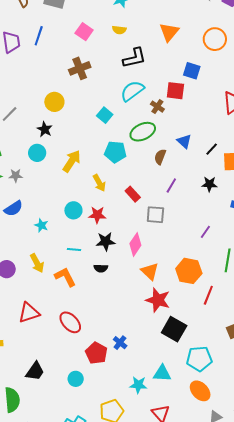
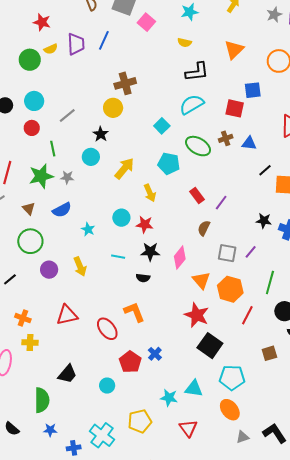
pink square: (84, 32) -> (146, 22), moved
brown cross: (80, 68) -> (125, 83), moved
blue square: (192, 71) -> (253, 90), turned -30
brown cross: (157, 107) -> (226, 138), moved, turned 32
green ellipse: (143, 132) -> (198, 146), turned 50
blue triangle: (184, 141) -> (249, 143), moved, turned -42
brown semicircle: (160, 157) -> (204, 228), moved
black star: (209, 184) -> (264, 221), moved
red rectangle: (133, 194) -> (197, 196), moved
gray square: (155, 215) -> (227, 253), moved
orange triangle: (150, 271) -> (201, 280), moved
orange L-shape: (65, 277) -> (134, 312), moved

